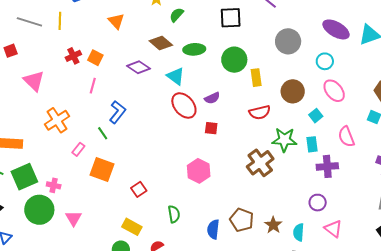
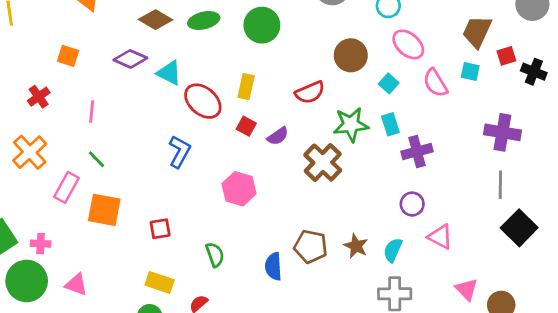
red cross: (73, 56) -> (39, 97), moved
cyan triangle: (176, 76) -> (169, 73), moved
yellow rectangle: (256, 78) -> (246, 87), moved, turned 30
pink line: (93, 86) -> (92, 111), moved
purple semicircle: (212, 98) -> (278, 136), moved
blue L-shape: (118, 112) -> (180, 152), moved
red square: (211, 128) -> (246, 126), turned 32
pink semicircle: (346, 137) -> (435, 83), moved
pink rectangle: (78, 149) -> (67, 187), size x1.5
red square: (139, 189) -> (160, 229), turned 35
pink triangle: (74, 218) -> (76, 285), turned -30
cyan semicircle: (299, 232) -> (393, 250), turned 30

